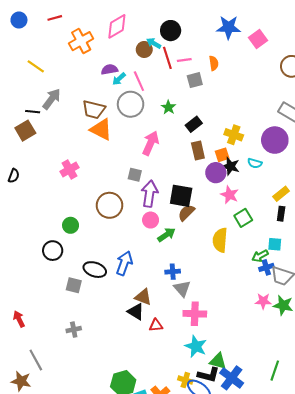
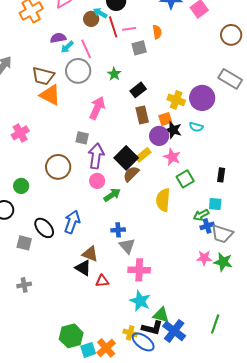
purple circle: (275, 140) -> (202, 98), moved
yellow rectangle: (281, 194) -> (143, 155), moved
black square: (181, 196) -> (126, 158), turned 35
black ellipse: (95, 270) -> (44, 228), turned 30

